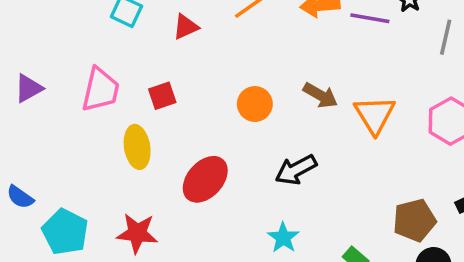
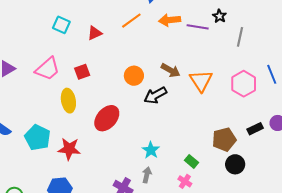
pink trapezoid: (101, 90) -> (48, 69), turned 36
black arrow: (296, 170) -> (155, 95), moved
cyan pentagon: (65, 232) -> (38, 138), moved

